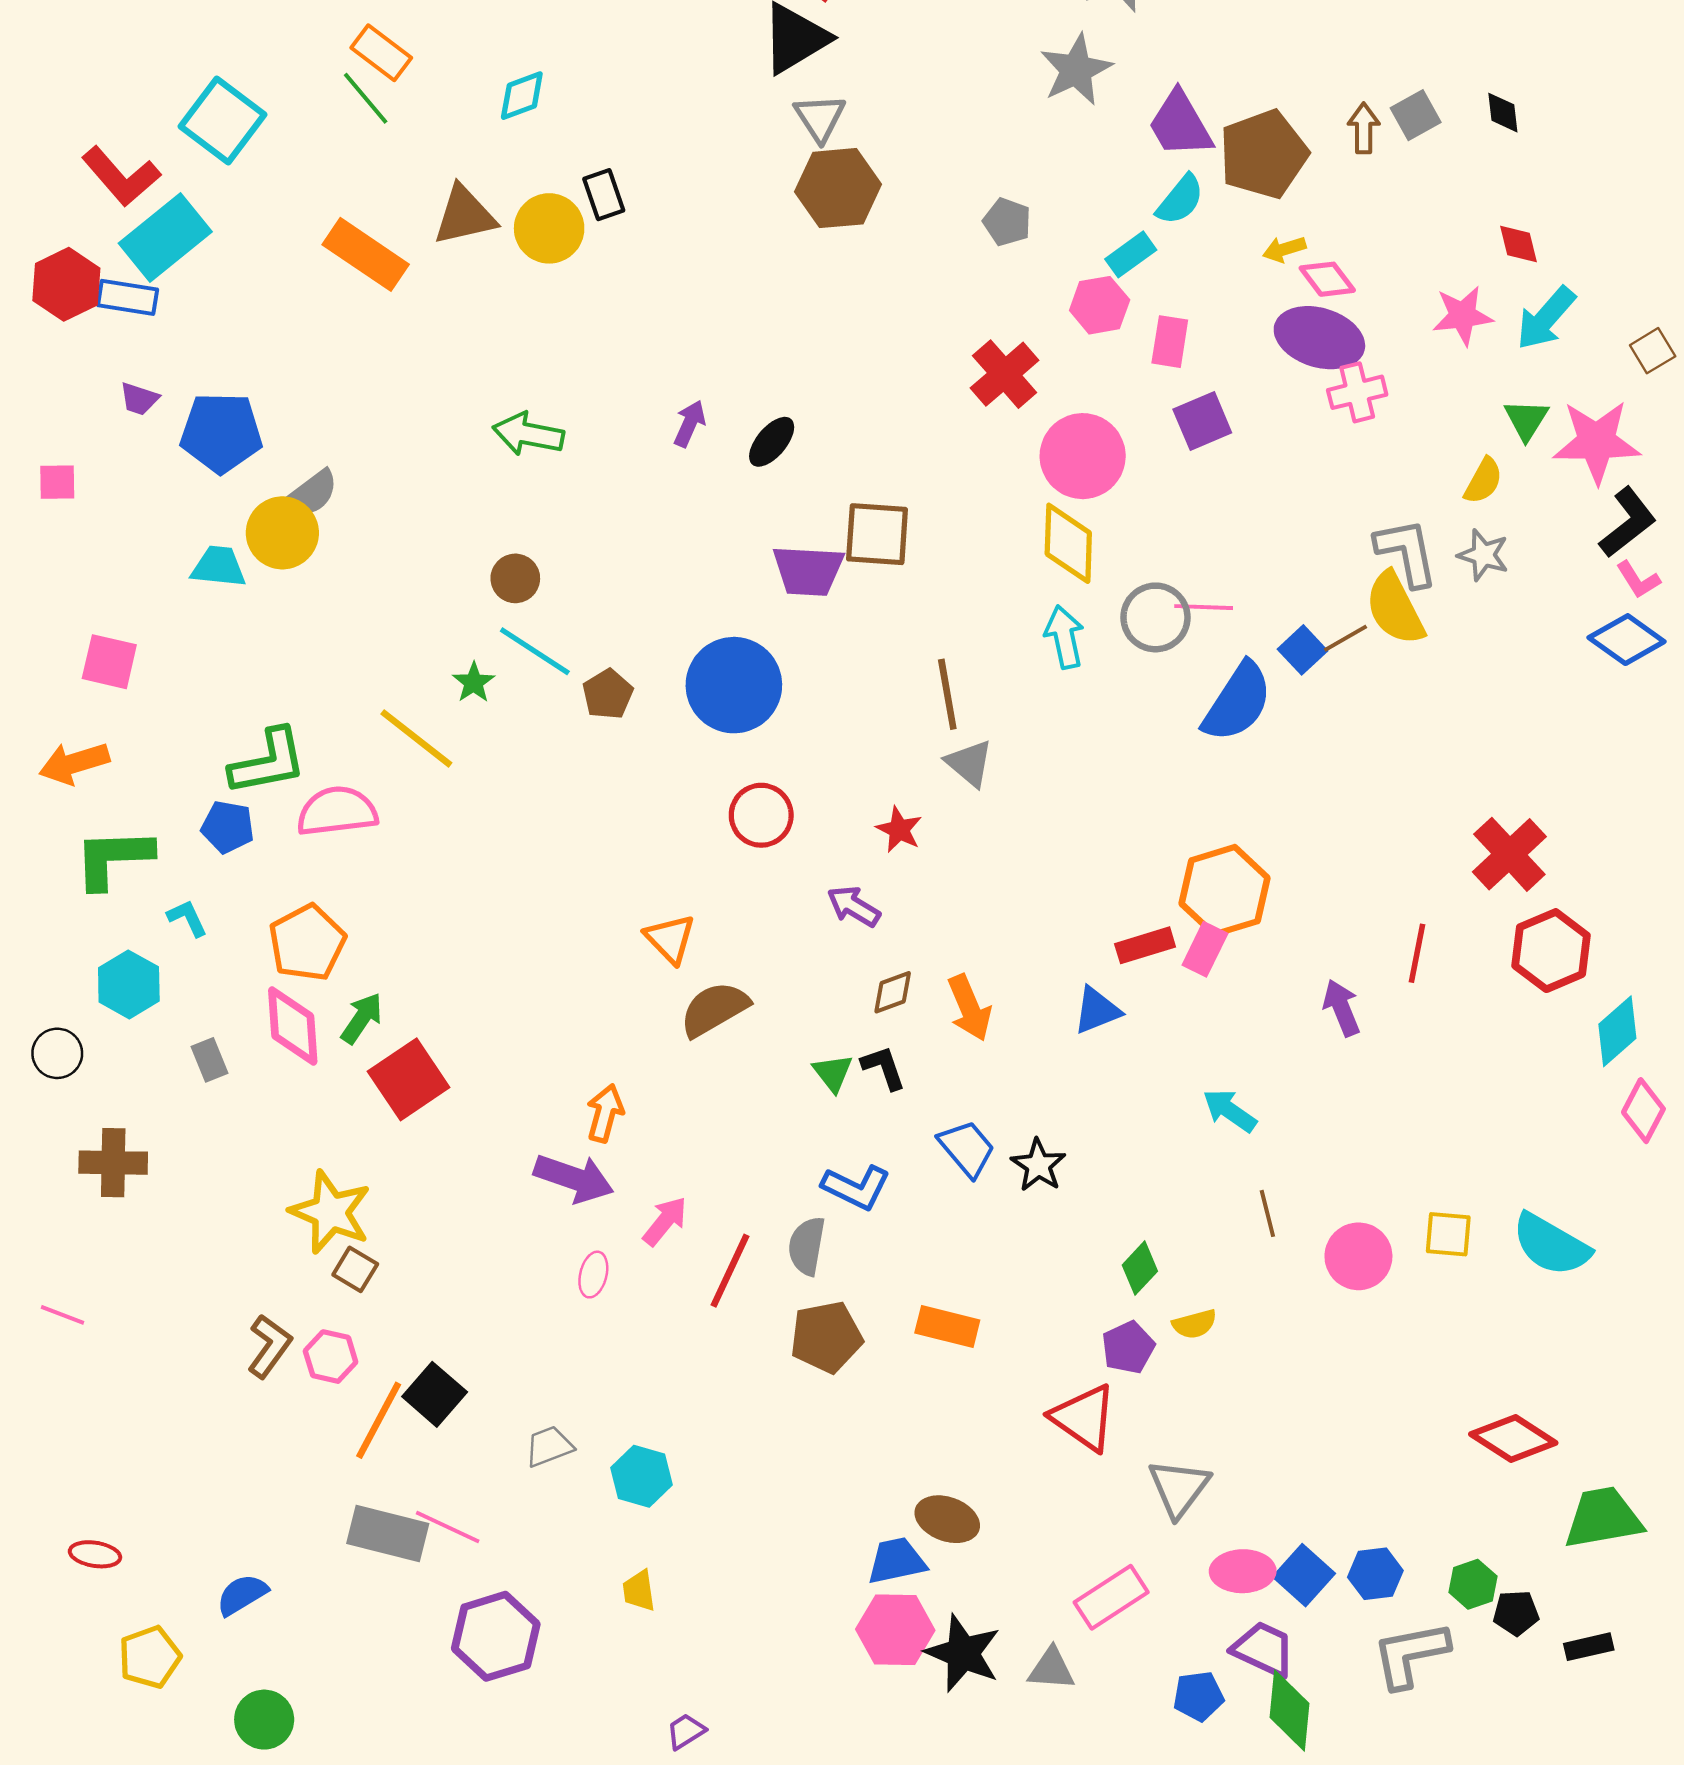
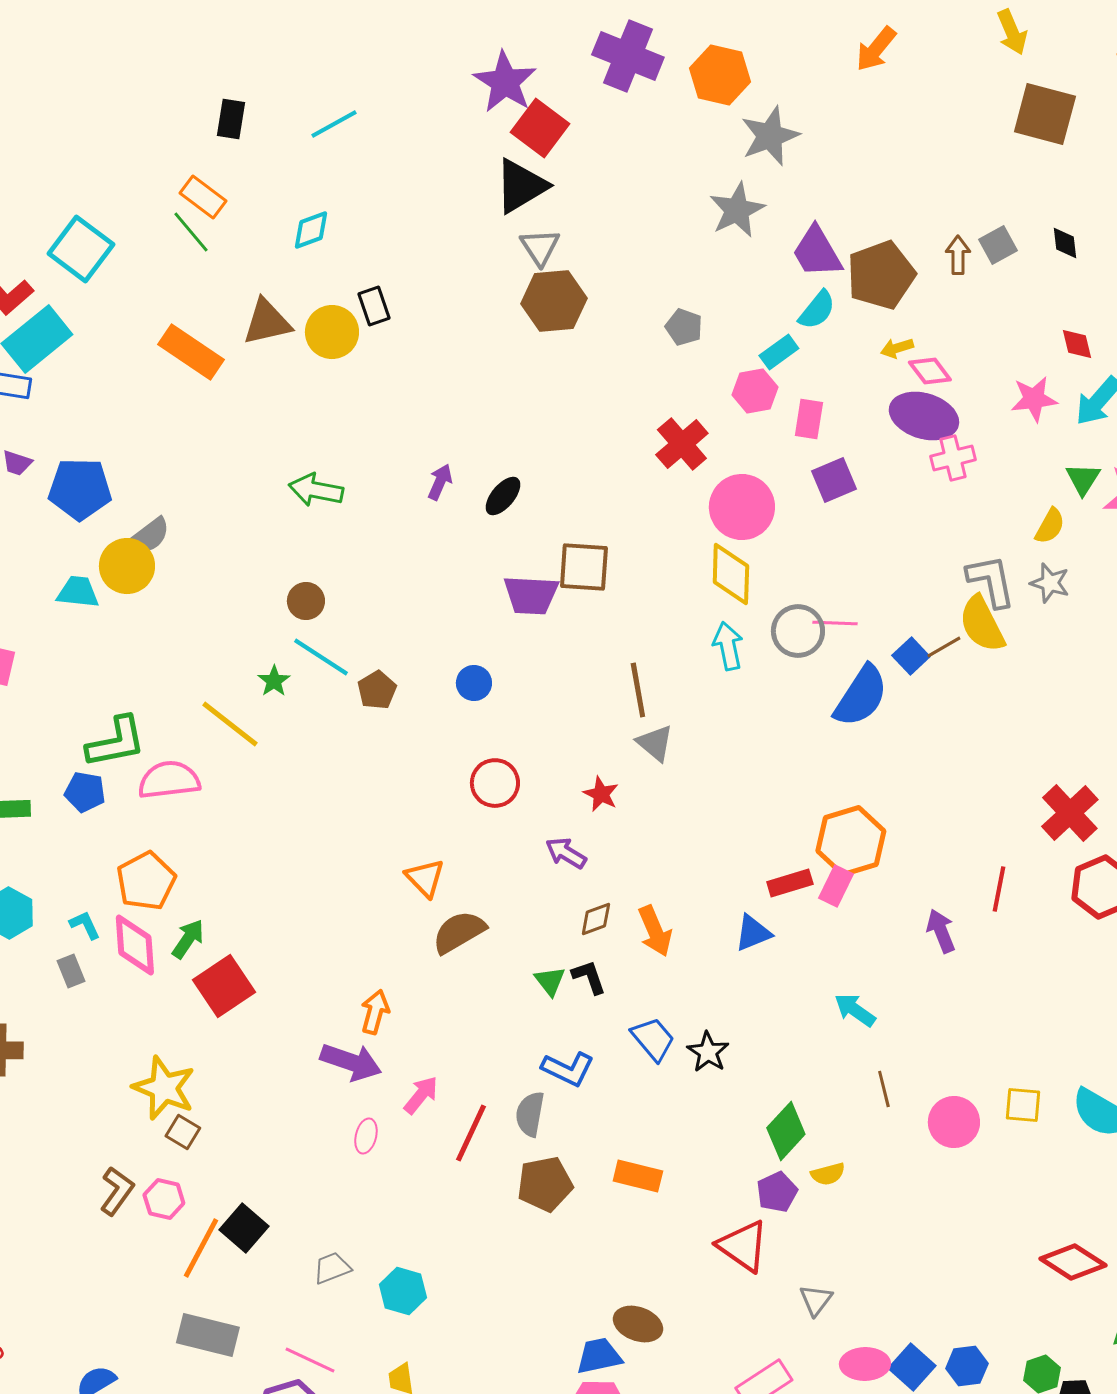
blue circle: (734, 685) -> (474, 683), size x0.5
cyan L-shape: (187, 918) -> (85, 925), moved
green diamond: (1140, 1268) -> (786, 1131), size x1.4
gray triangle: (1179, 1488) -> (816, 1300), size x0.7
pink line: (448, 1527) -> (310, 1360), moved

